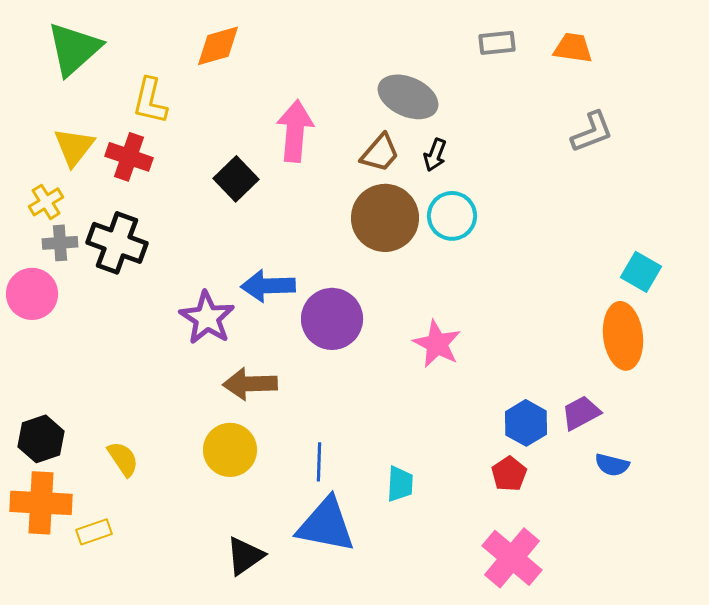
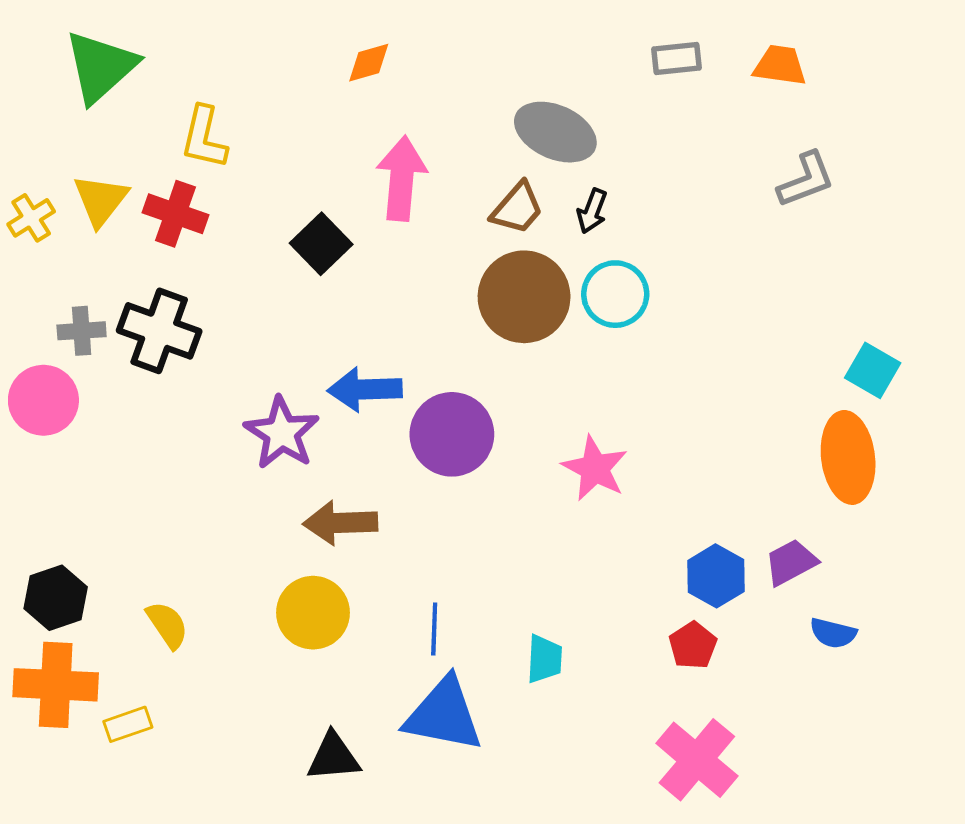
orange diamond: (218, 46) -> (369, 63), moved, size x0.7
yellow cross: (46, 202) -> (31, 218), moved
black triangle: (245, 556) -> (333, 757), turned 30

